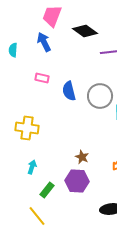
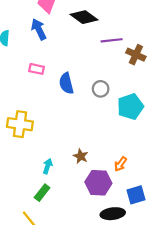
gray circle: (100, 96) -> (101, 89), size x0.6
cyan arrow: (32, 167) -> (48, 166), moved
purple hexagon: (77, 181) -> (98, 183), moved

